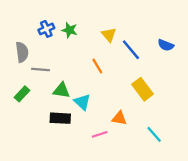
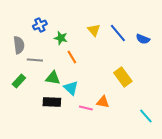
green star: (70, 30) -> (61, 38), moved
blue line: (131, 50) -> (118, 33), moved
orange line: (97, 66) -> (72, 57), moved
pink line: (100, 134) -> (86, 108), moved, turned 32
cyan line: (154, 134) -> (146, 116), moved

